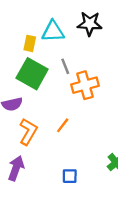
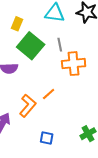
yellow rectangle: (30, 43) -> (17, 24), moved
orange L-shape: (28, 132) -> (28, 106), moved

